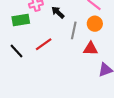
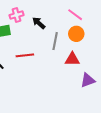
red line: (44, 44) -> (25, 55), turned 30

